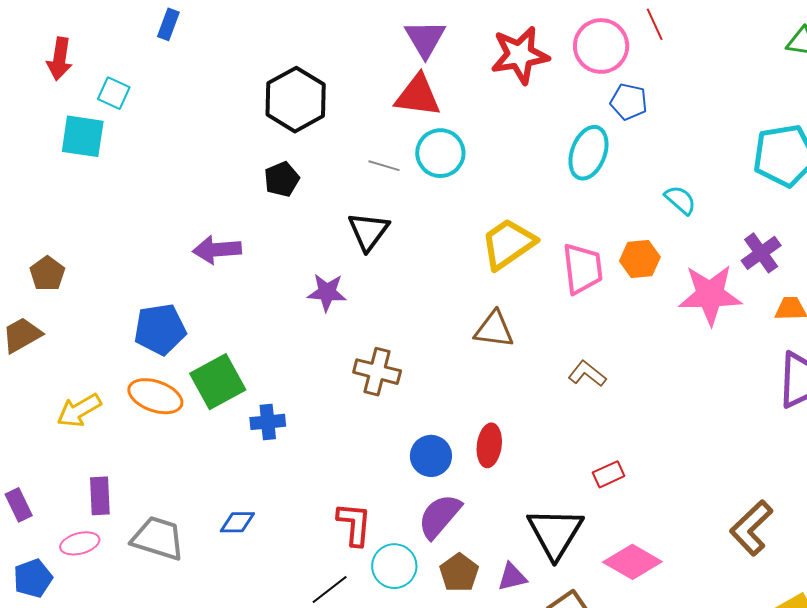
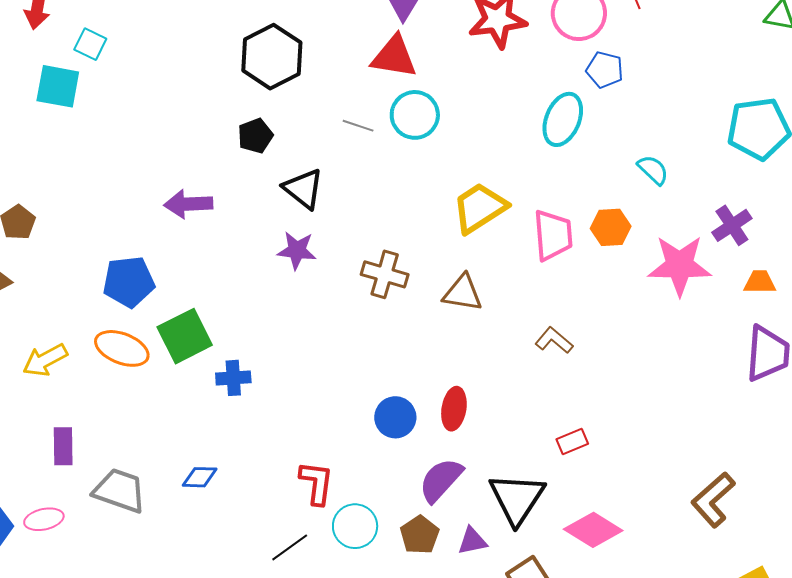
black triangle: (368, 231) -> (303, 189), moved, turned -30
brown cross: (377, 372) -> (385, 274), moved
purple semicircle: (440, 516) -> (441, 480), moved
pink ellipse: (80, 543) -> (44, 519), moved

